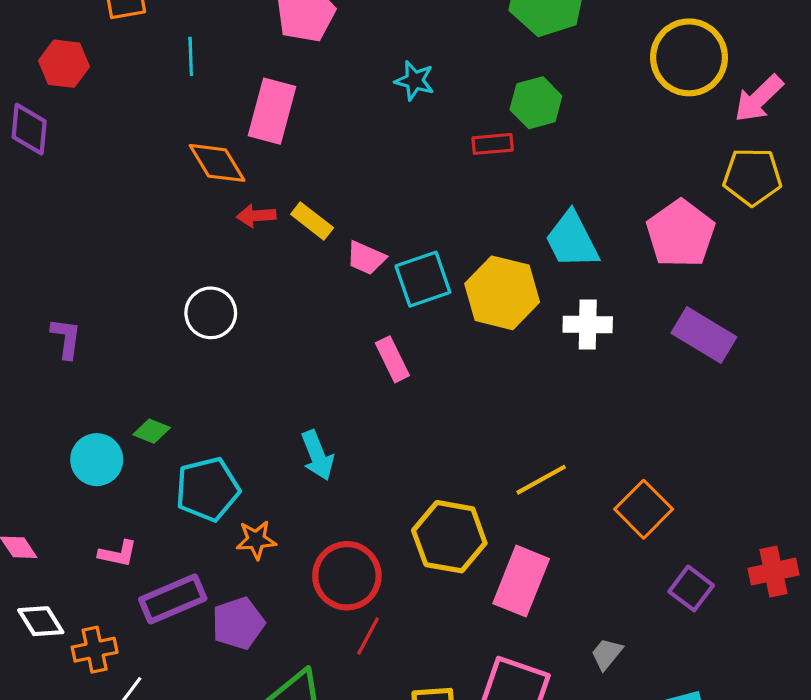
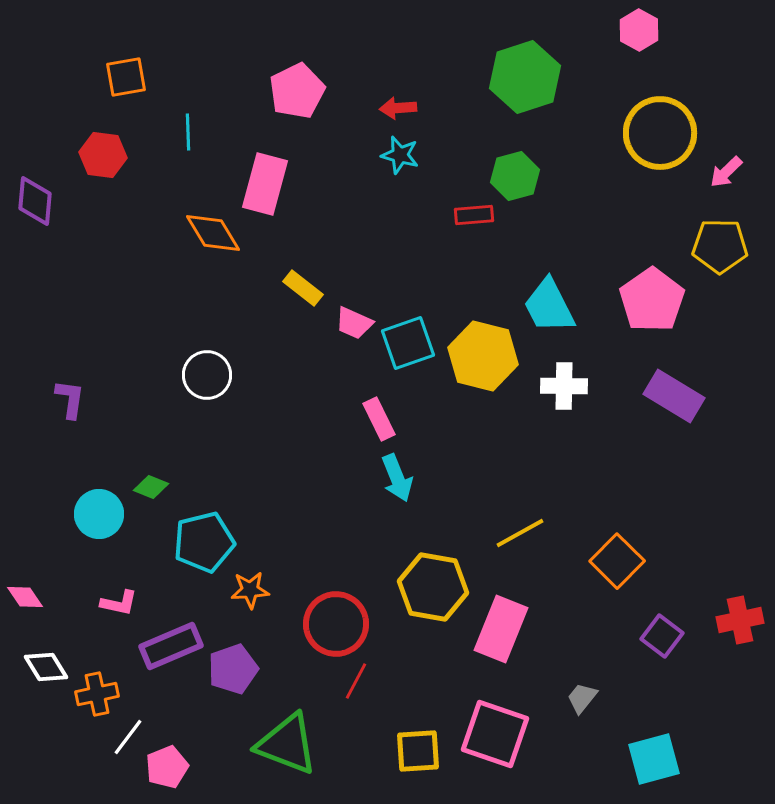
red hexagon: (64, 64) -> (103, 155), moved
pink arrow: (759, 99) -> (726, 172), size x0.7
red arrow: (256, 216) -> (398, 108), moved
cyan arrow: (317, 455) -> (397, 478), moved

